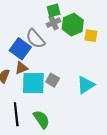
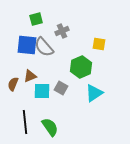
green square: (54, 10) -> (36, 19), moved
green hexagon: (73, 25) -> (81, 67), moved
blue square: (20, 49) -> (27, 45), moved, turned -30
cyan square: (33, 83) -> (42, 91), size x0.7

